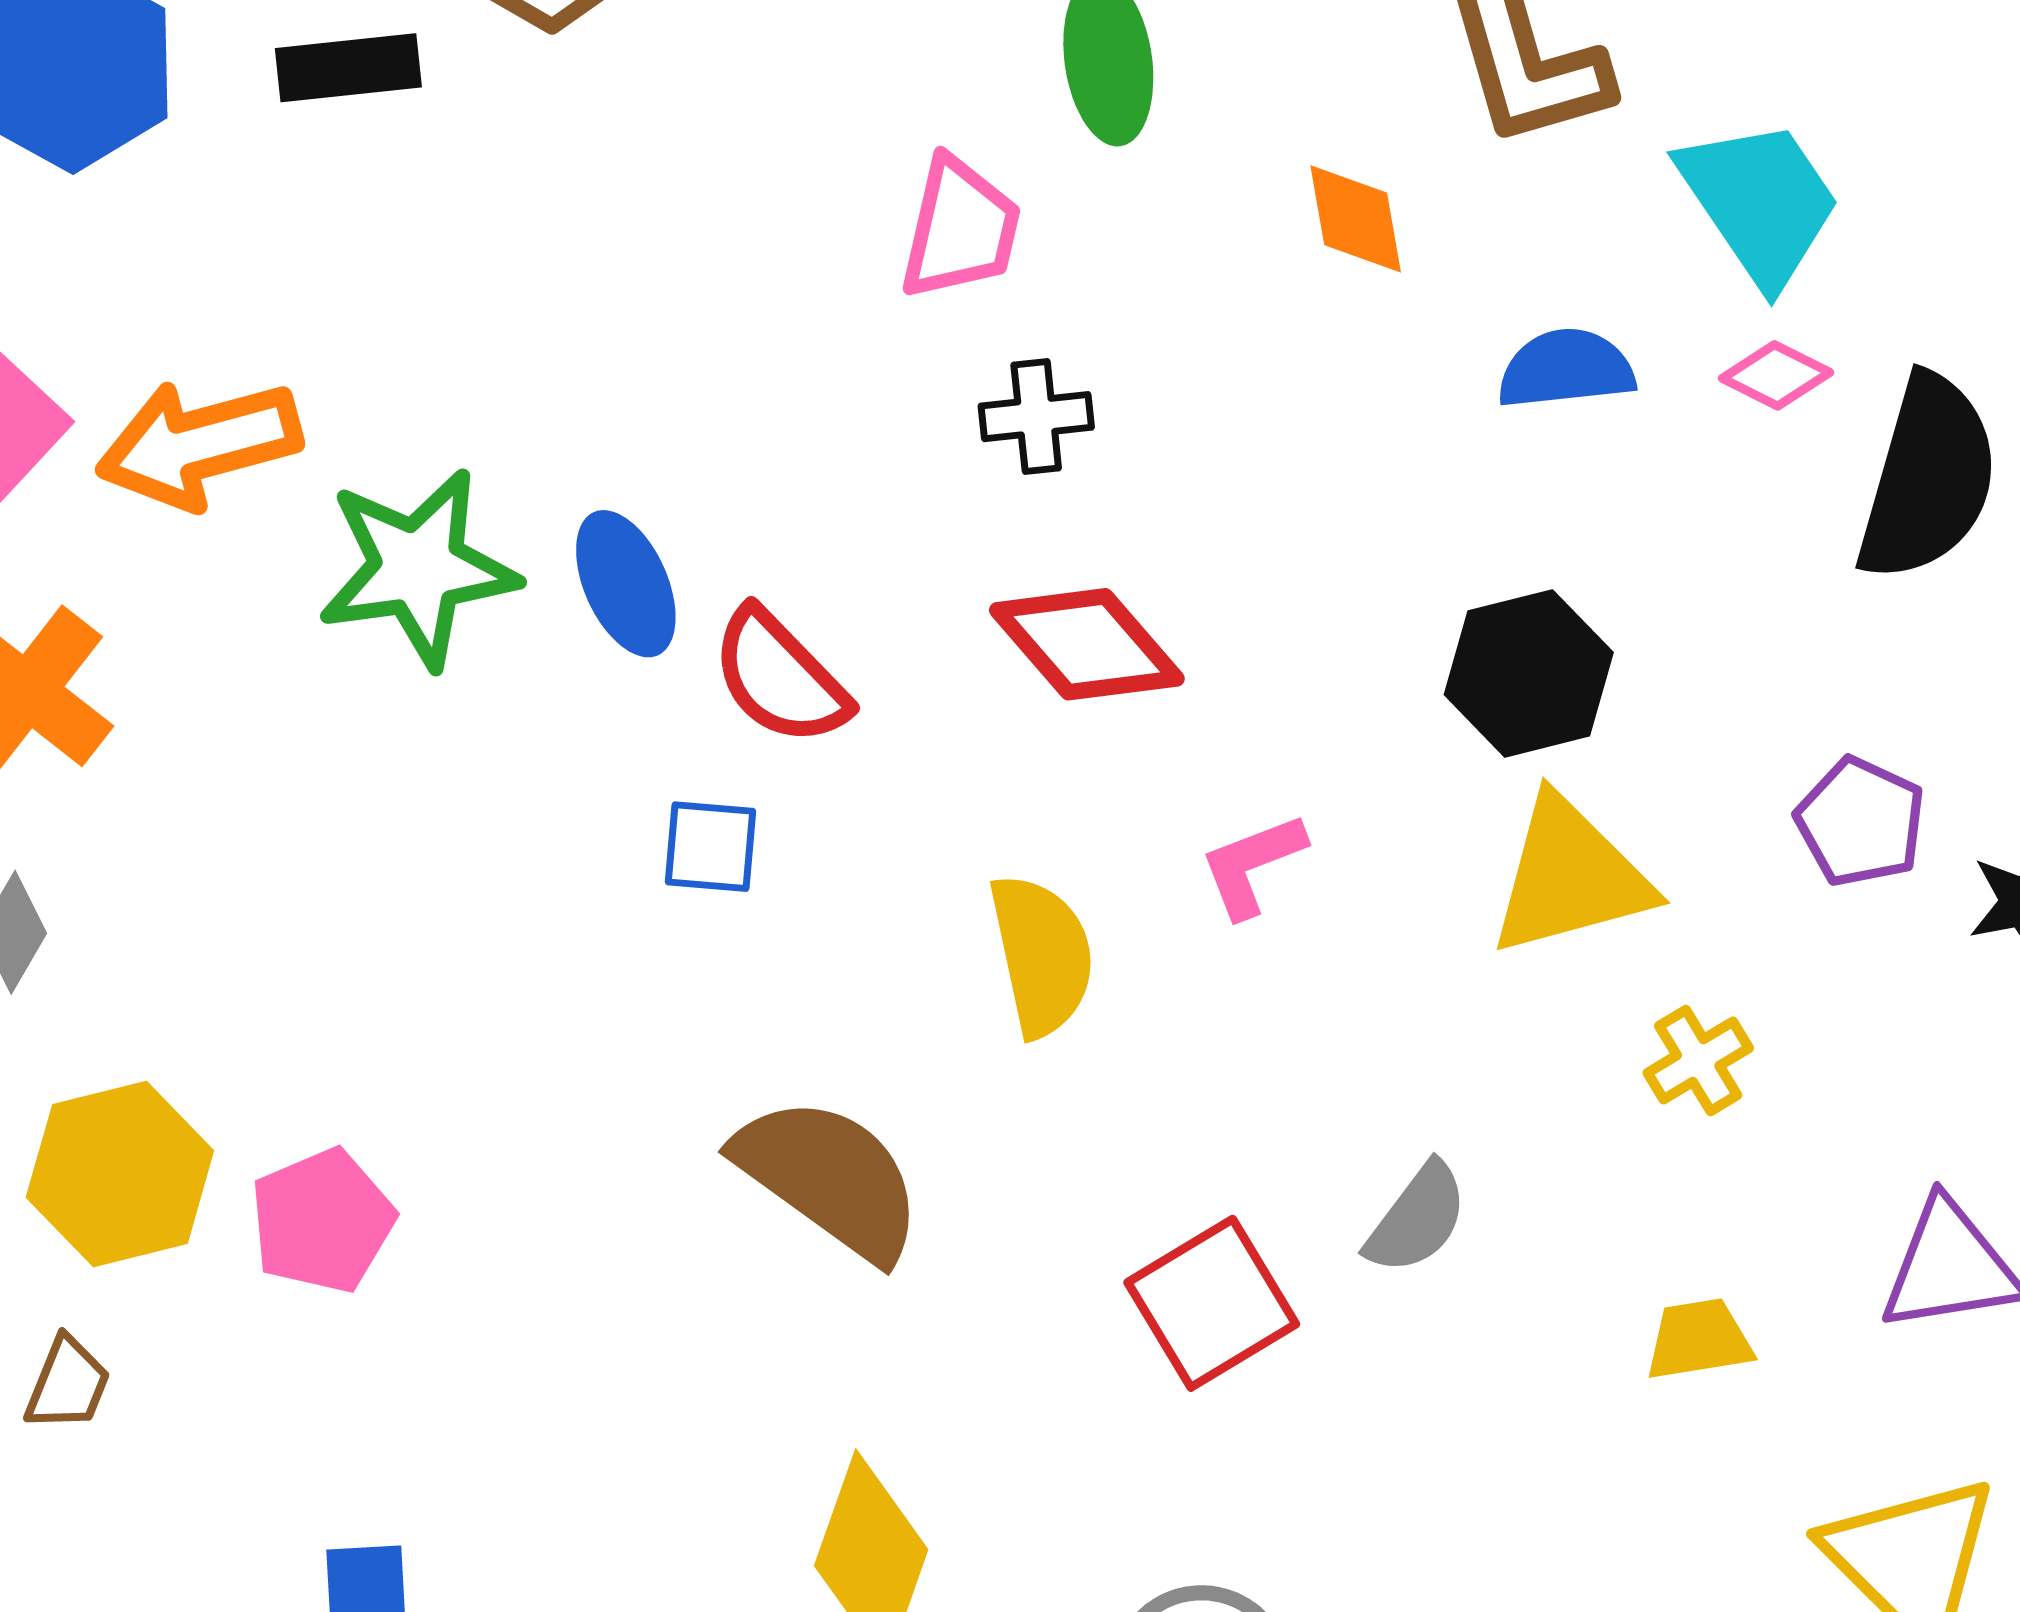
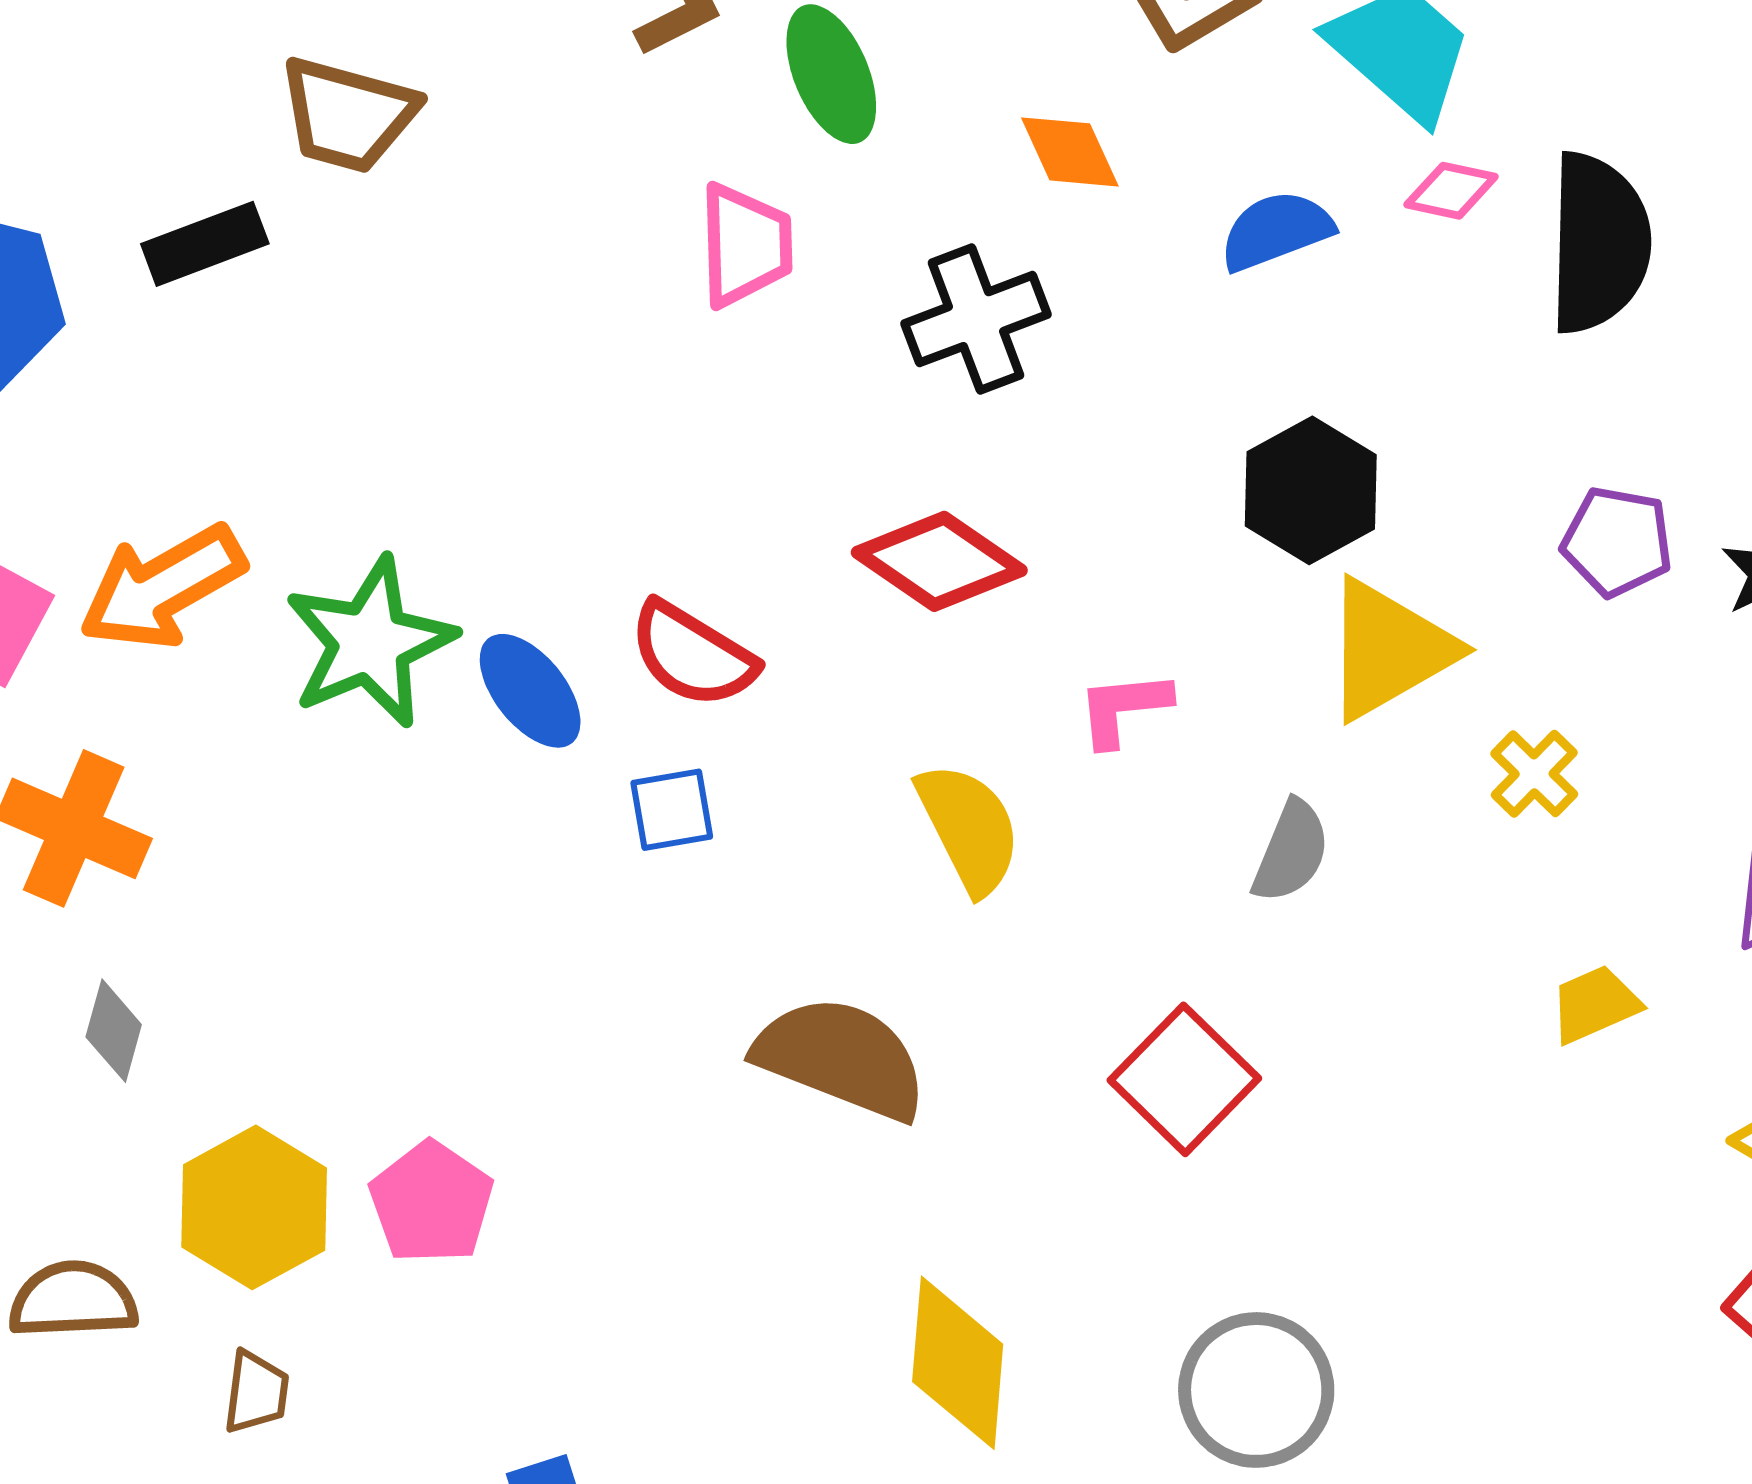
black cross: (1036, 417) -> (976, 319), moved, size x1.5
blue ellipse: (626, 584) -> (530, 691), moved
pink L-shape: (1252, 865) -> (1124, 708), turned 30
gray semicircle: (1417, 1219) -> (1291, 851), moved

